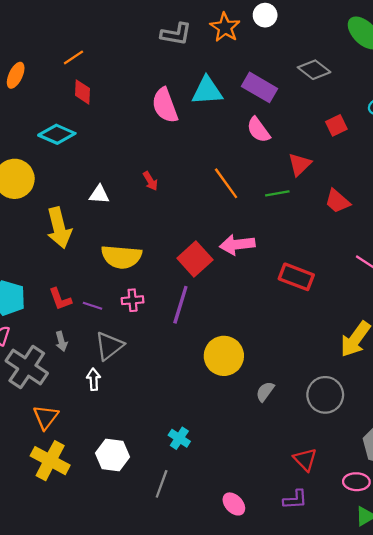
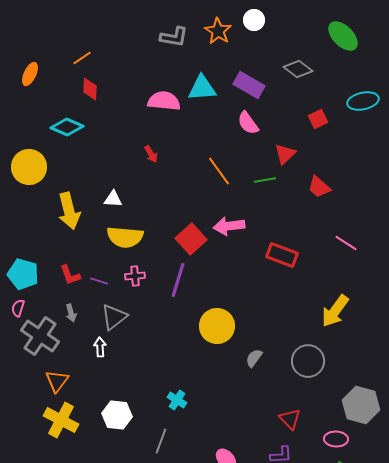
pink semicircle: (165, 105) -> (164, 101), turned 116
red arrow: (150, 181) -> (151, 154), moved
white triangle: (99, 194) -> (113, 199), moved

